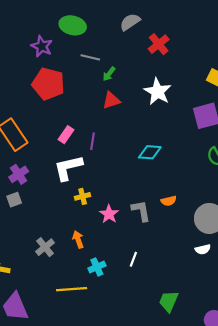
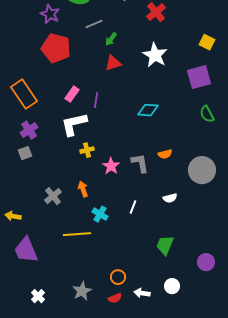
gray line: (90, 57) -> (94, 24), turned -36
white semicircle: (203, 249) -> (170, 198), moved
cyan cross: (97, 267) -> (100, 214), turned -35

